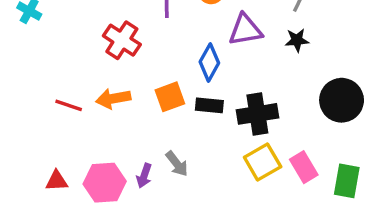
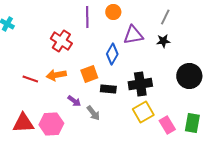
black rectangle: (209, 105) -> (108, 89), moved
pink rectangle: (304, 167) -> (167, 125), moved
purple arrow: (144, 176) -> (74, 101), moved, turned -72
red triangle: (57, 181) -> (23, 123), size x1.6

